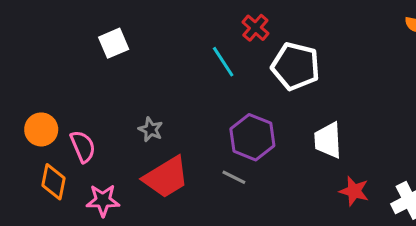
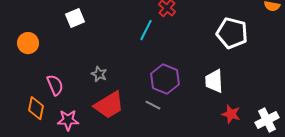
cyan line: (223, 62) -> (146, 30), turned 60
white pentagon: (296, 66) -> (232, 33), moved
orange circle: (41, 129) -> (28, 43), moved

